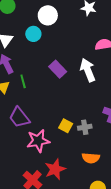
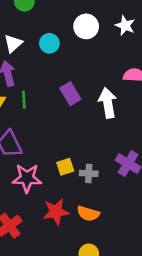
white circle: (48, 15) -> (86, 26), moved
yellow square: (66, 126) -> (65, 167), turned 32
red star: (55, 169) -> (56, 212), moved

